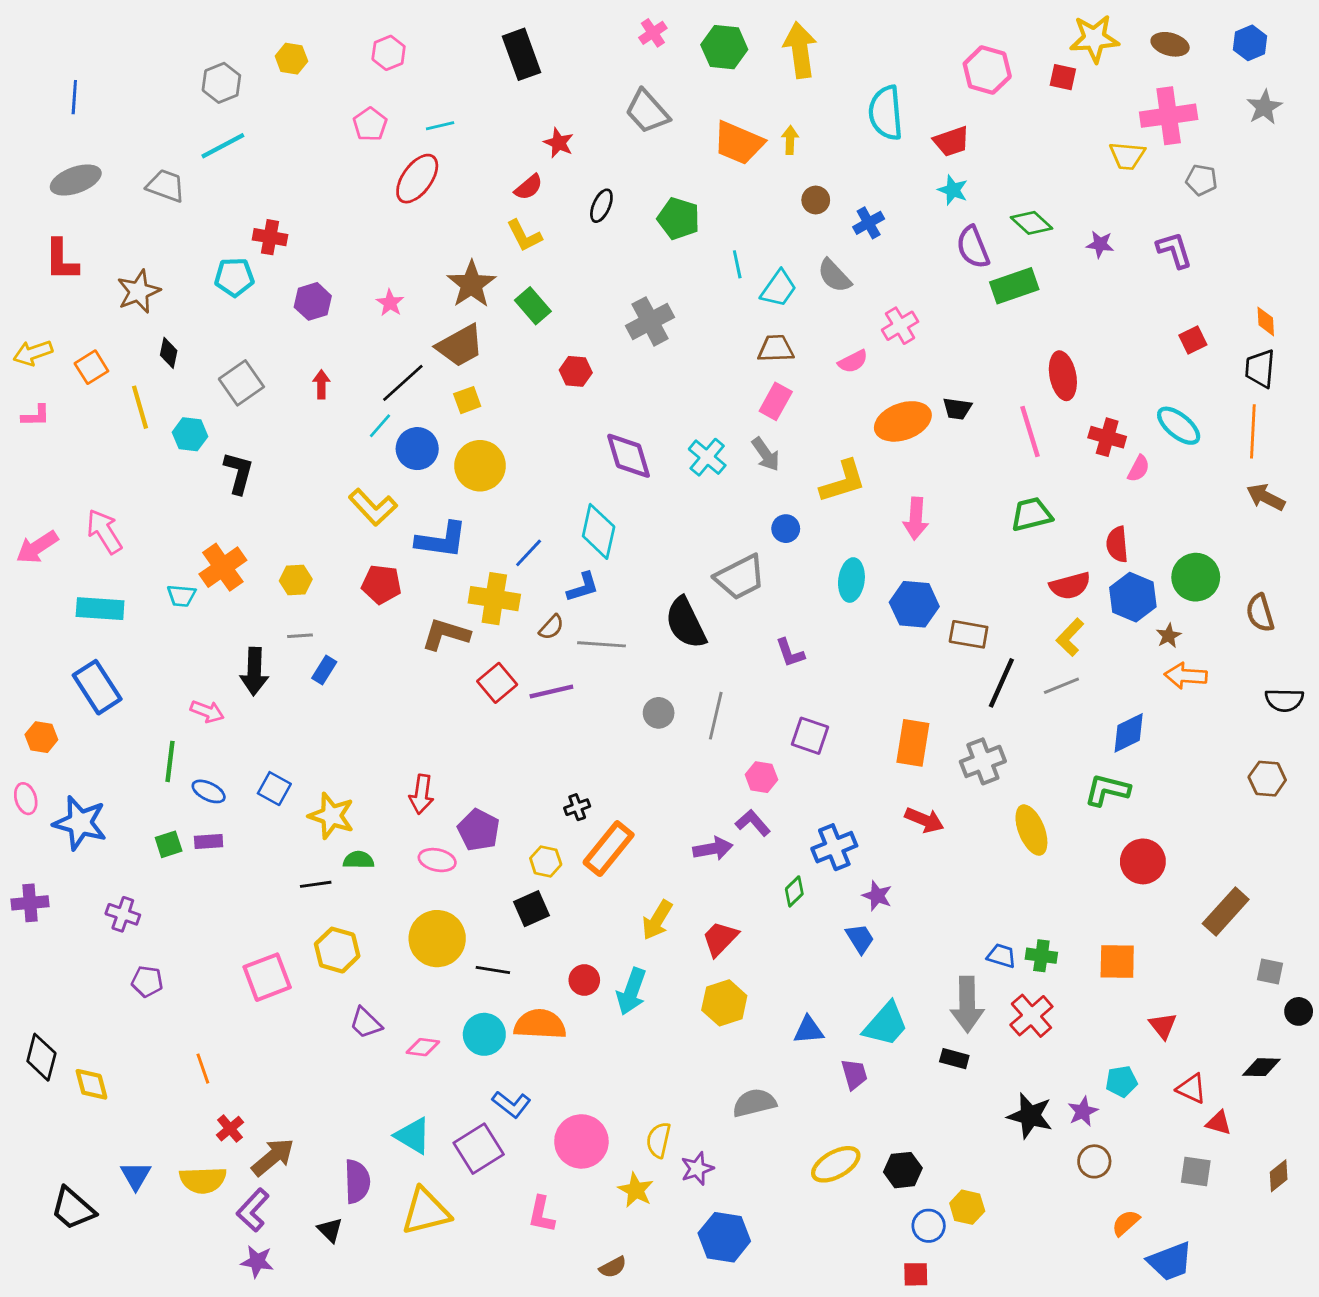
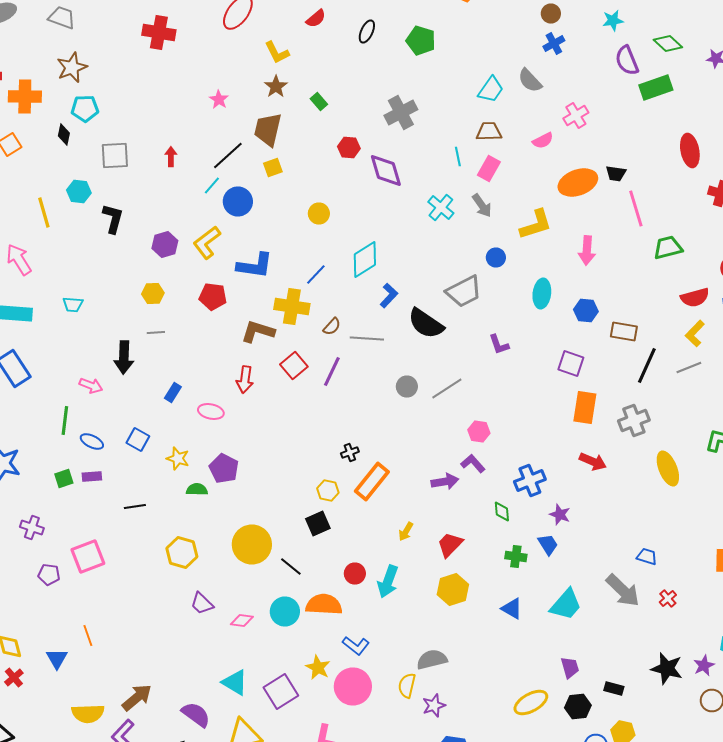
cyan star: (953, 190) -> (613, 20), turned -30
brown circle: (816, 200) -> (551, 14), moved
yellow L-shape: (524, 236) -> (277, 52), moved
red cross: (270, 237) -> (159, 32), moved, size x1.4
cyan line: (737, 264) -> (458, 156), moved
cyan pentagon: (234, 277) -> (85, 108), moved
brown star: (471, 284) -> (276, 86), size x0.7
brown star: (139, 291) -> (72, 68), moved
purple hexagon: (313, 301) -> (165, 244), moved
green rectangle: (533, 306) -> (319, 102), size x0.7
brown trapezoid: (460, 346) -> (268, 130), turned 132
gray square: (241, 383) -> (115, 156), turned 32
yellow line: (140, 407) -> (44, 212), moved
pink line: (1030, 431) -> (636, 208), moved
purple diamond: (629, 456) -> (386, 170), moved
yellow circle: (480, 466) -> (319, 214), moved, size x0.6
yellow L-shape: (373, 507) -> (207, 242), turned 96
cyan diamond: (599, 531) -> (365, 260), turned 45
orange cross: (223, 567) -> (25, 96), moved, turned 36
blue L-shape: (583, 587) -> (389, 296), moved, turned -30
blue hexagon: (914, 604) -> (586, 310), size x0.7
black semicircle: (686, 623) -> (426, 324), turned -30
blue rectangle: (324, 670) -> (173, 392), moved
purple line: (551, 691) -> (332, 372), turned -52
gray line: (716, 716) -> (447, 388), turned 44
purple square: (810, 736) -> (571, 364), moved
red arrow: (421, 794) -> (245, 380), moved
yellow star: (331, 816) -> (178, 458), size x0.7
purple pentagon: (479, 830) -> (224, 468), moved
pink ellipse: (437, 860) -> (211, 412), moved
black line: (316, 884) -> (135, 506), moved
green diamond: (794, 891) -> (502, 512), turned -50
yellow arrow: (657, 920) -> (406, 532), size x0.7
green cross: (1041, 956) -> (516, 556), moved
black line: (493, 970) -> (291, 566), turned 30
pink square: (267, 977) -> (88, 556), moved
gray arrow: (967, 1004) -> (623, 590), turned -45
red cross: (1031, 1016) -> (668, 598), size x0.6
blue triangle: (809, 1030) -> (512, 608), turned 35
black rectangle: (954, 1059) -> (614, 688), moved
purple trapezoid: (854, 1074) -> (570, 668), moved
gray semicircle: (754, 1103) -> (432, 660), moved
blue L-shape: (511, 1104) -> (356, 646), moved
red cross: (230, 1129) -> (14, 678), moved
blue triangle: (136, 1176) -> (57, 658), moved
purple semicircle: (357, 1181) -> (196, 714), turned -52
yellow star: (636, 1190) -> (318, 668), moved

